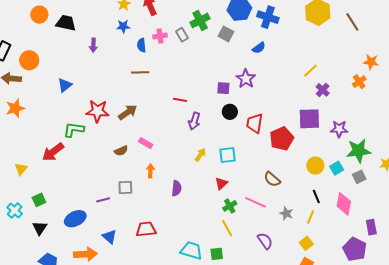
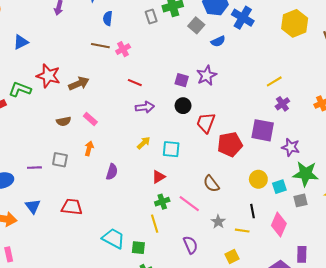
pink cross: (160, 36) -> (123, 49), moved, turned -32
blue semicircle: (259, 48) -> (218, 41), moved
purple arrow: (194, 121) -> (145, 107), turned -126
yellow line: (311, 217) -> (242, 231), turned 64

